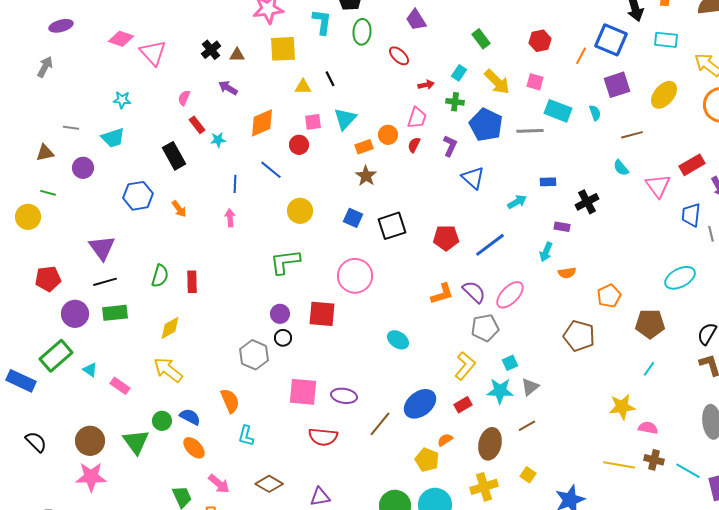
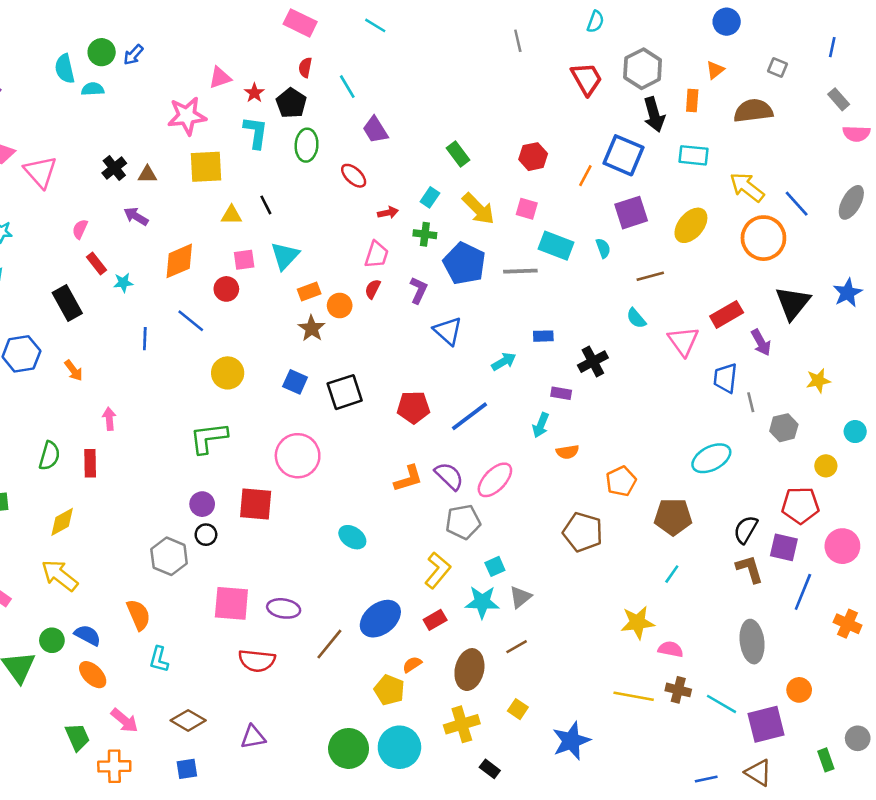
orange circle: (388, 135) -> (340, 305), moved
pink arrow: (230, 218) -> (109, 419), moved

